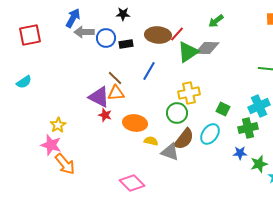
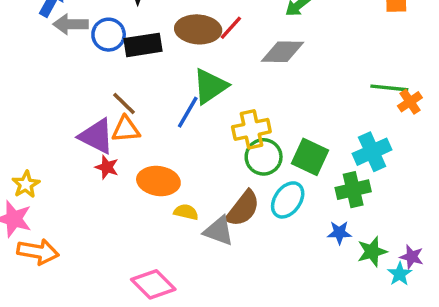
black rectangle: (126, 44) -> (143, 45), size x1.5
green triangle: (188, 52) -> (210, 86), moved
blue line: (149, 71) -> (188, 112), moved
green square: (223, 109) -> (310, 157), size x1.5
green circle: (177, 113) -> (264, 157), moved
orange arrow: (65, 164) -> (38, 252), turned -40

